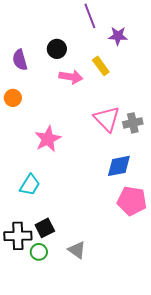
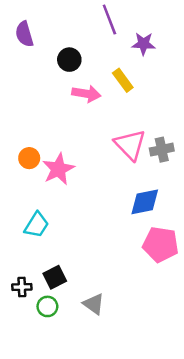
purple semicircle: (20, 60) -> (24, 34), moved
orange circle: (13, 98) -> (29, 158), moved
black cross: (18, 236) -> (22, 287), size x0.6

